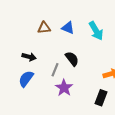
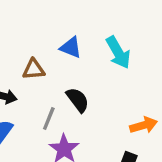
brown triangle: (44, 28) -> (34, 69), moved

